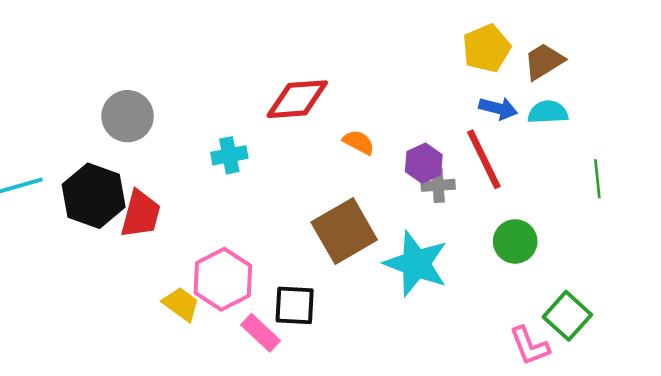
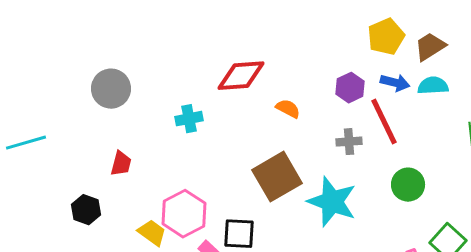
purple hexagon: (424, 163) -> (350, 88), moved
black hexagon: (94, 196) -> (86, 210), moved, size x0.6
red trapezoid: (141, 214) -> (121, 164), size x0.7

